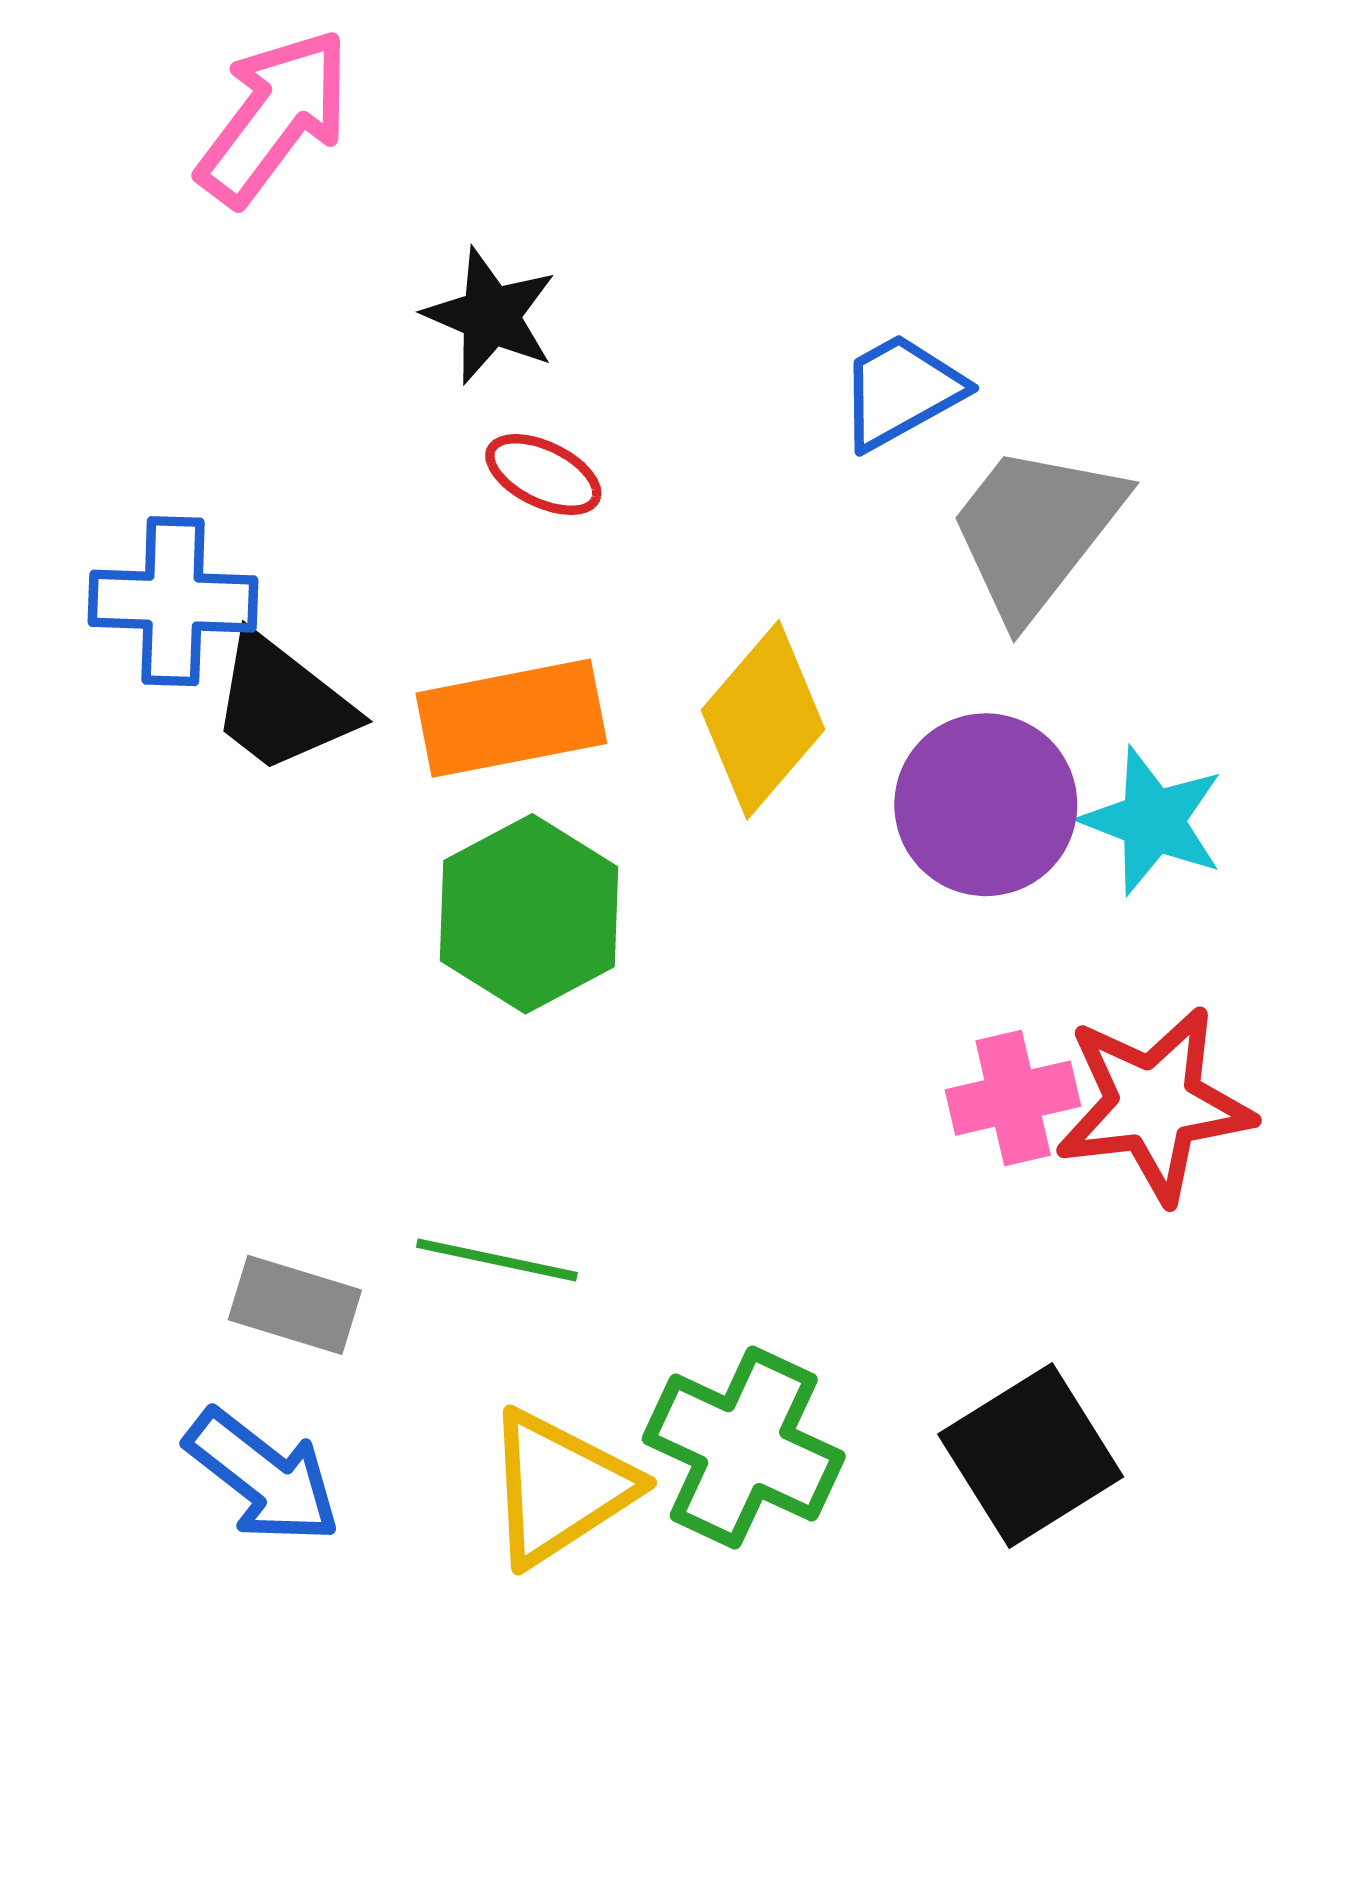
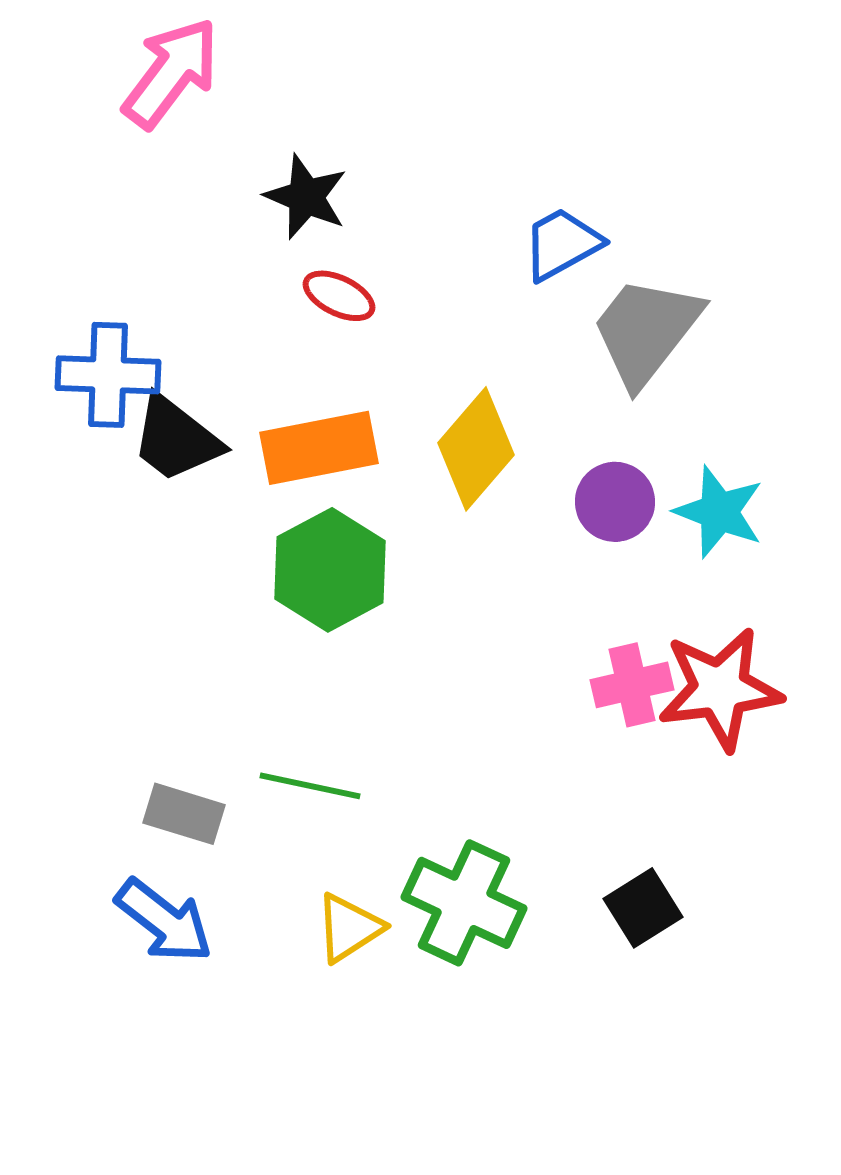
purple circle: (986, 805) -> (615, 502), size x0.7
black square: (1031, 1456) -> (643, 908), size x0.7
yellow triangle: (559, 1488) -> (349, 928), size x0.7

